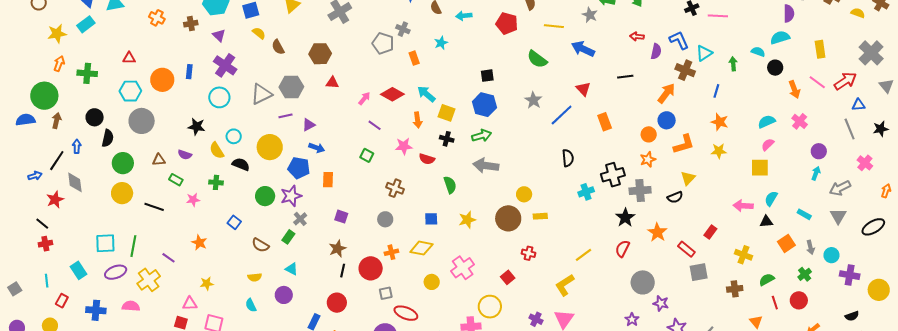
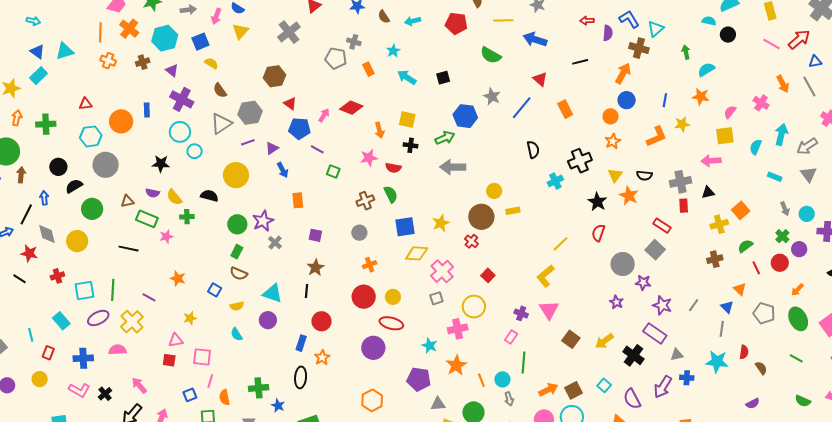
brown semicircle: (278, 47) -> (220, 90), moved
green arrow: (733, 64) -> (686, 52), moved
red triangle: (332, 83) -> (290, 103), turned 40
orange arrow: (794, 89) -> (783, 84), moved
blue line: (716, 91) -> (665, 100), moved
cyan arrow: (426, 94) -> (407, 77), moved
blue hexagon: (484, 105) -> (465, 116), moved
pink cross: (800, 121) -> (761, 103), moved
orange star: (720, 122) -> (701, 97), moved
cyan semicircle: (767, 122) -> (706, 70), moved
purple line: (375, 125) -> (317, 149), moved
cyan circle: (234, 136) -> (195, 151), moved
black semicircle: (108, 138) -> (74, 186), turned -126
orange L-shape: (684, 144) -> (656, 137), moved
blue arrow: (317, 148) -> (283, 170), turned 49
yellow semicircle: (217, 150) -> (174, 197), moved
purple circle: (819, 151) -> (799, 249), moved
blue pentagon: (299, 168) -> (299, 129), moved
cyan arrow: (816, 173) -> (781, 134), size x1.5
yellow triangle: (688, 178) -> (615, 175), moved
green rectangle: (176, 180) -> (147, 219), size x1.5
green semicircle: (450, 185) -> (391, 194), moved
brown cross: (395, 188) -> (365, 201), turned -36
gray cross: (640, 190) -> (681, 182), moved
yellow circle: (122, 193) -> (77, 241), moved
black semicircle: (675, 197) -> (644, 175), turned 35
cyan semicircle: (771, 199) -> (756, 147), moved
red star: (55, 200) -> (29, 253), turned -30
pink arrow: (743, 206) -> (711, 161), moved
blue square: (431, 219) -> (405, 227), size x1.5
blue square: (234, 222) -> (215, 290), moved
black triangle: (766, 222) -> (708, 192), moved
orange star: (657, 232) -> (629, 196), moved
red rectangle: (710, 232) -> (684, 206), turned -32
green rectangle: (288, 237) -> (237, 252), moved
orange square: (786, 243) -> (741, 210), moved
red cross: (45, 244) -> (57, 276), moved
yellow diamond: (421, 248) -> (417, 253), moved
red cross: (528, 253) -> (471, 241), moved, turned 32
yellow cross: (743, 255) -> (719, 224), turned -30
red circle: (371, 268) -> (364, 297), moved
cyan triangle: (292, 269) -> (272, 293), size x1.5
black line: (343, 271) -> (306, 291), moved
gray square: (699, 272) -> (655, 250), moved, turned -30
yellow circle: (432, 282) -> (393, 297), moved
gray square: (386, 293) -> (436, 298), moved

